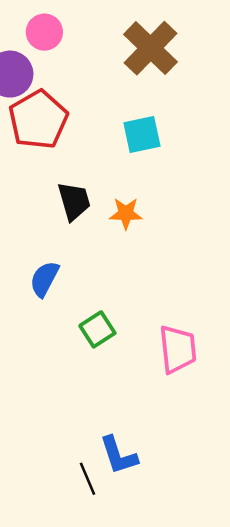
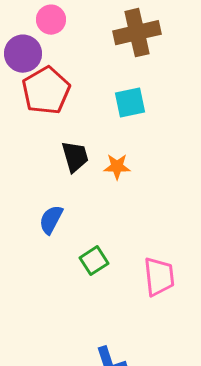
brown cross: (151, 48) -> (137, 33), turned 33

